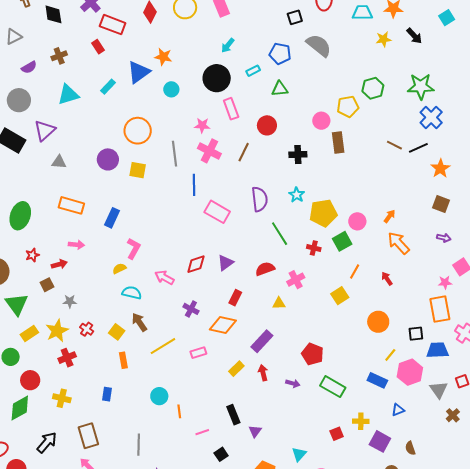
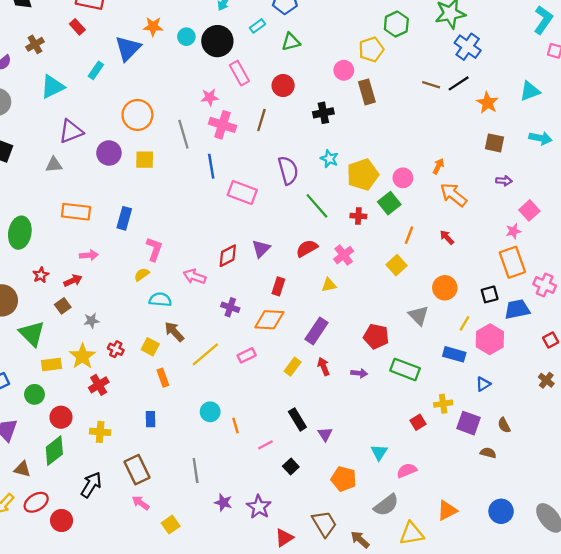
cyan circle: (171, 89) -> (186, 37), moved
purple triangle: (45, 130) -> (71, 131), moved, turned 30
yellow rectangle: (29, 334) -> (52, 364), turned 36
gray triangle: (439, 390) -> (419, 315), moved

